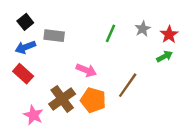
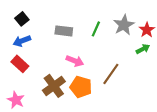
gray star: (143, 29) -> (124, 25), size x1.5
gray rectangle: (54, 36) -> (64, 31), moved
pink star: (33, 115) -> (16, 100), moved

